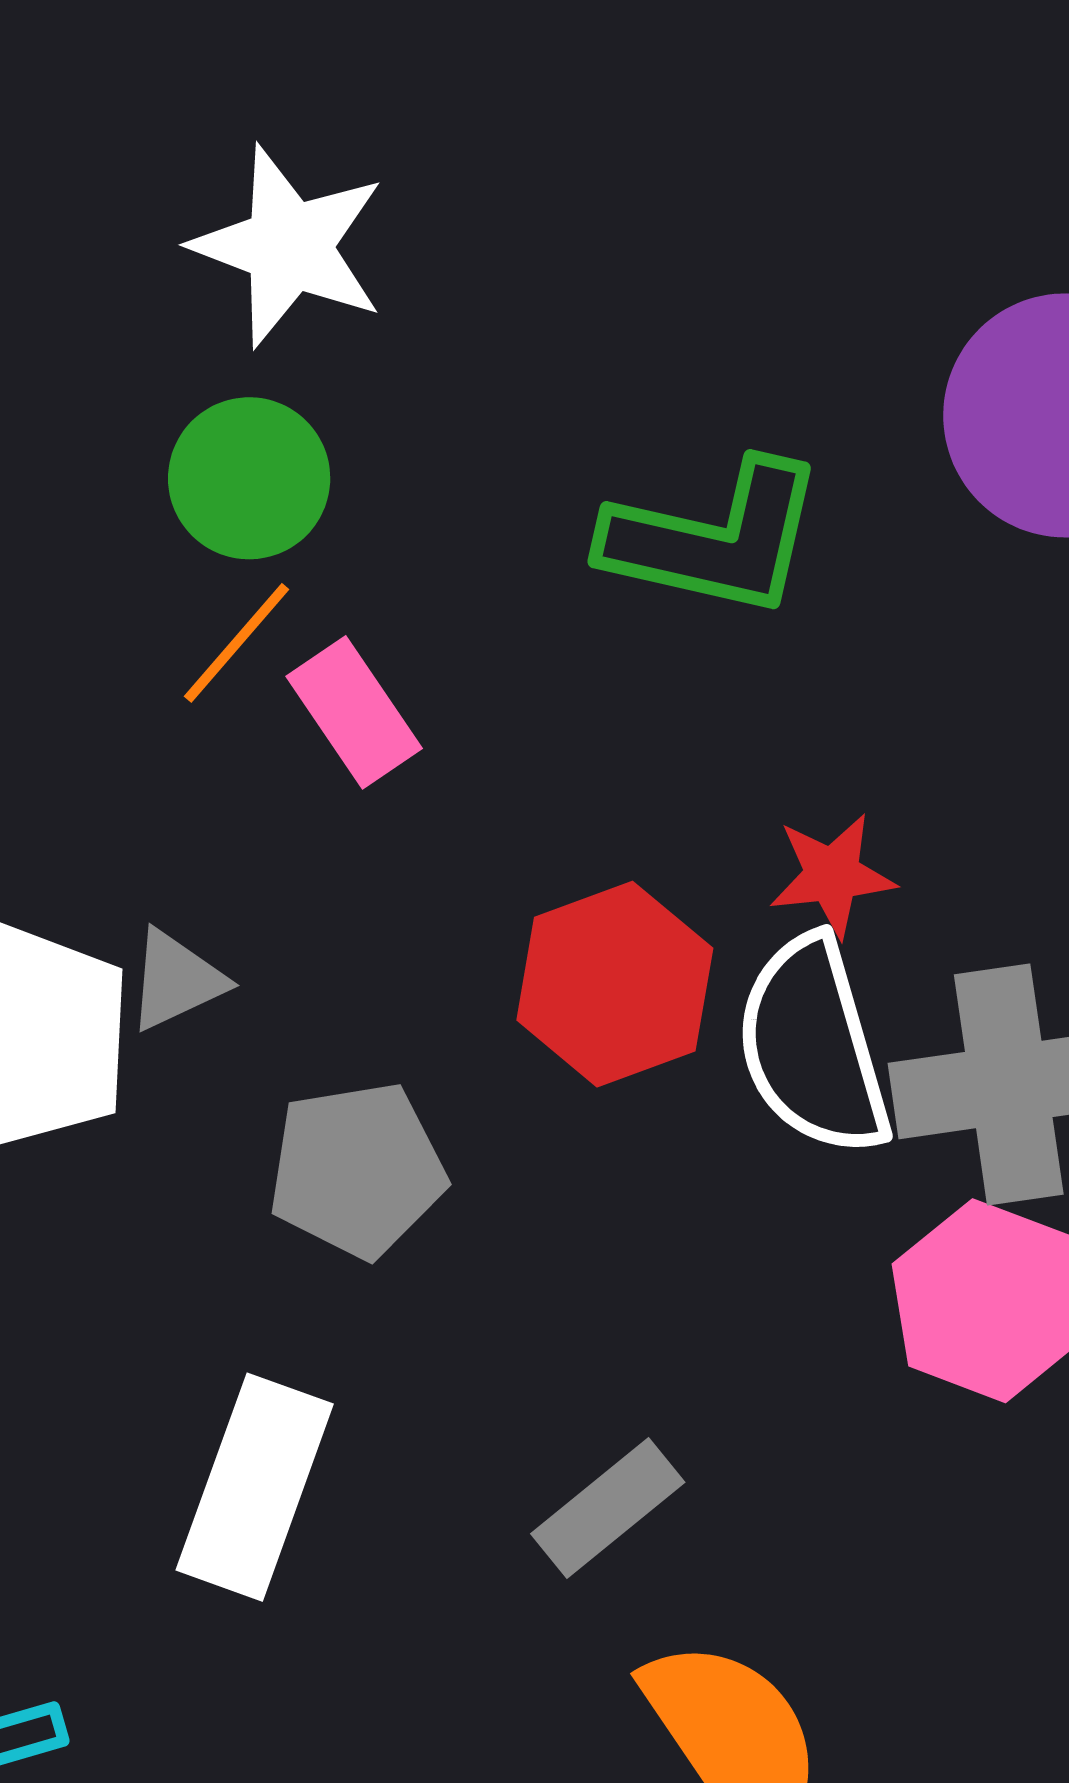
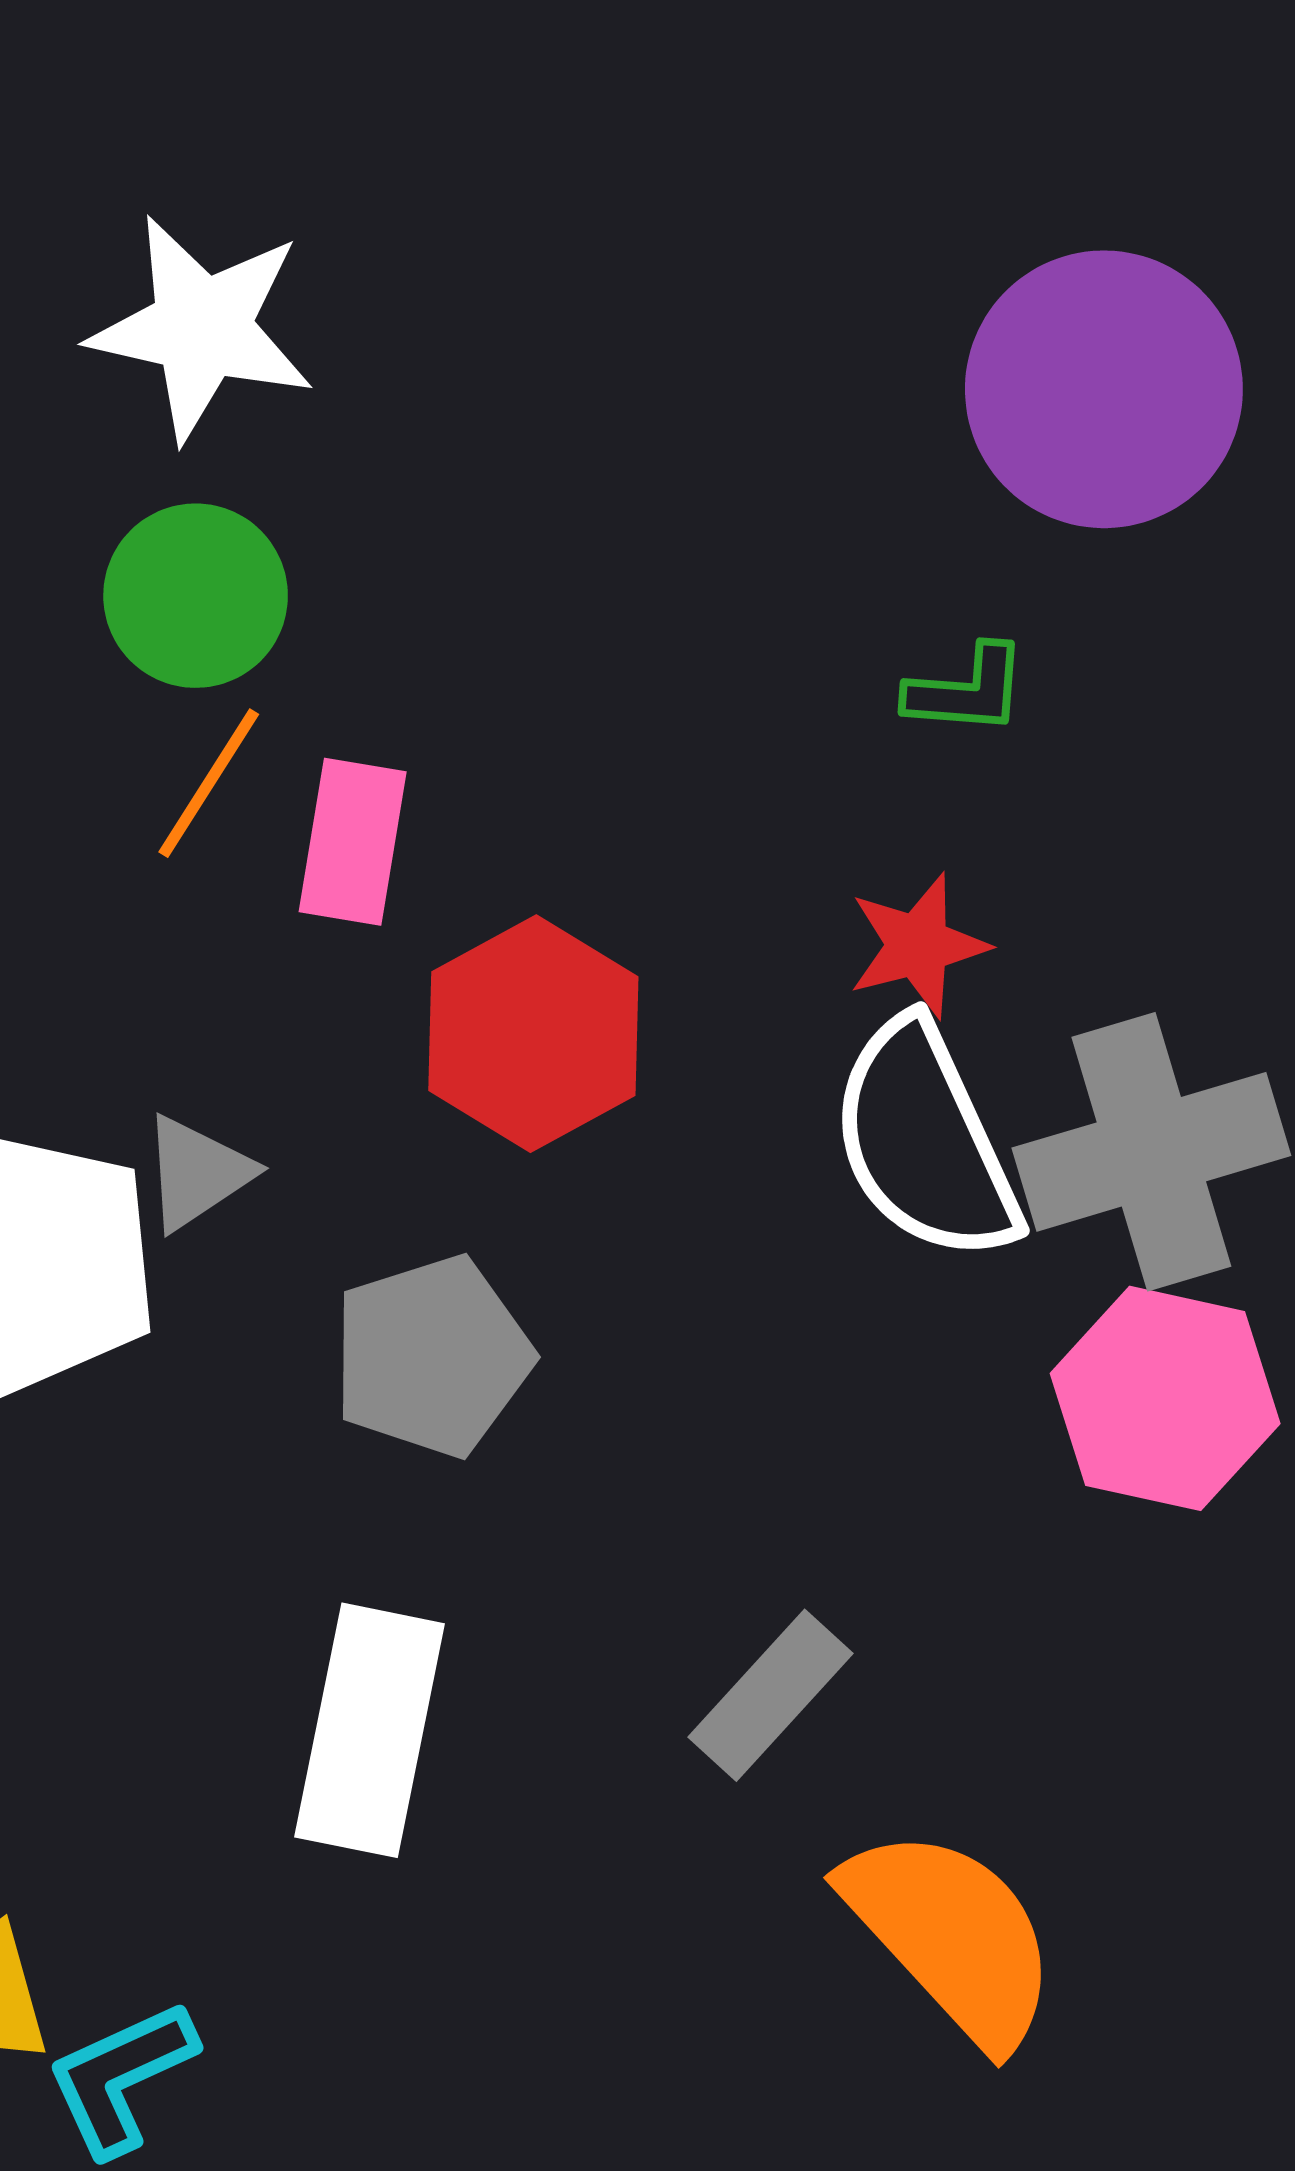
green L-shape: (714, 539) -> (967, 690), moved, size x0.5
pink rectangle: (354, 712) -> (353, 842), turned 52
red hexagon: (615, 984) -> (533, 1034), moved

